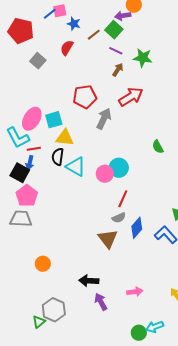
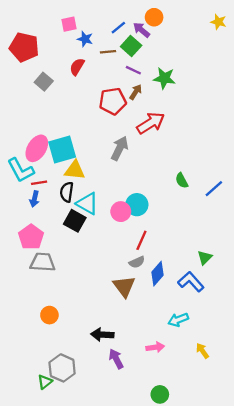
blue line: (50, 14) -> (118, 28), moved
purple arrow: (123, 16) -> (141, 30), turned 49
brown line: (94, 35) -> (108, 52), turned 32
red pentagon: (85, 97) -> (113, 101), moved
cyan square: (54, 120) -> (62, 149), size x1.4
black square: (20, 173) -> (75, 221), moved
gray trapezoid: (21, 219) -> (43, 262), moved
cyan arrow: (155, 327) -> (178, 320), moved

